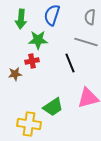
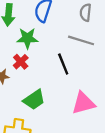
red cross: (32, 61) -> (21, 62), turned -32
green trapezoid: (53, 107) -> (34, 100), moved

